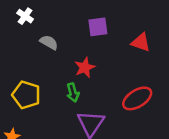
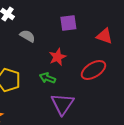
green arrow: (73, 92) -> (47, 78), turned 126
red ellipse: (137, 98) -> (93, 70), moved

